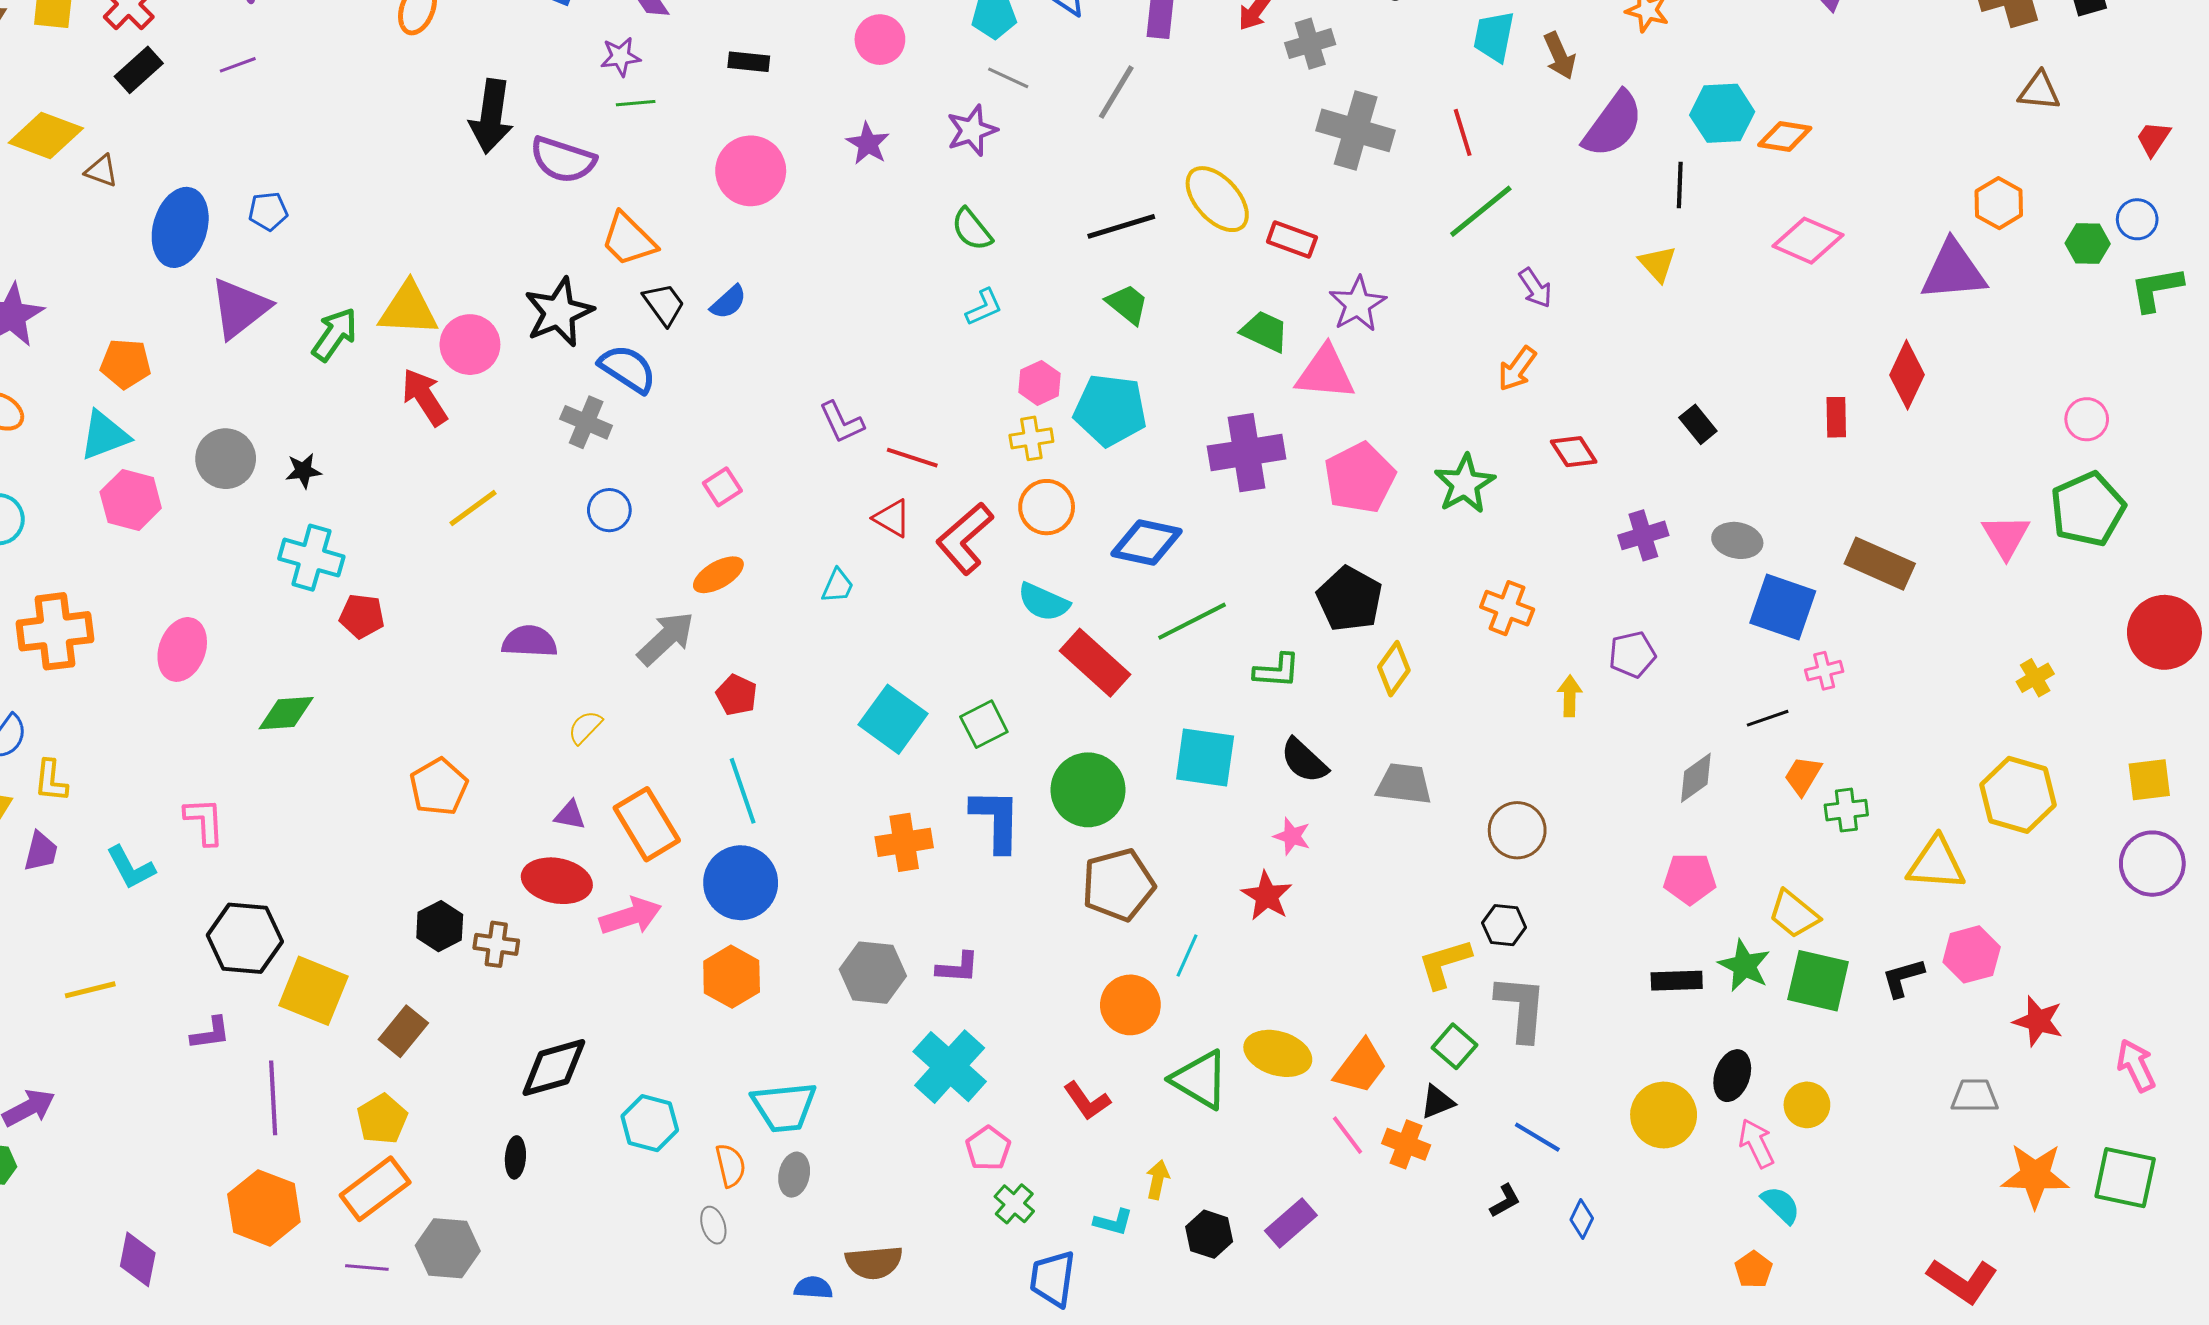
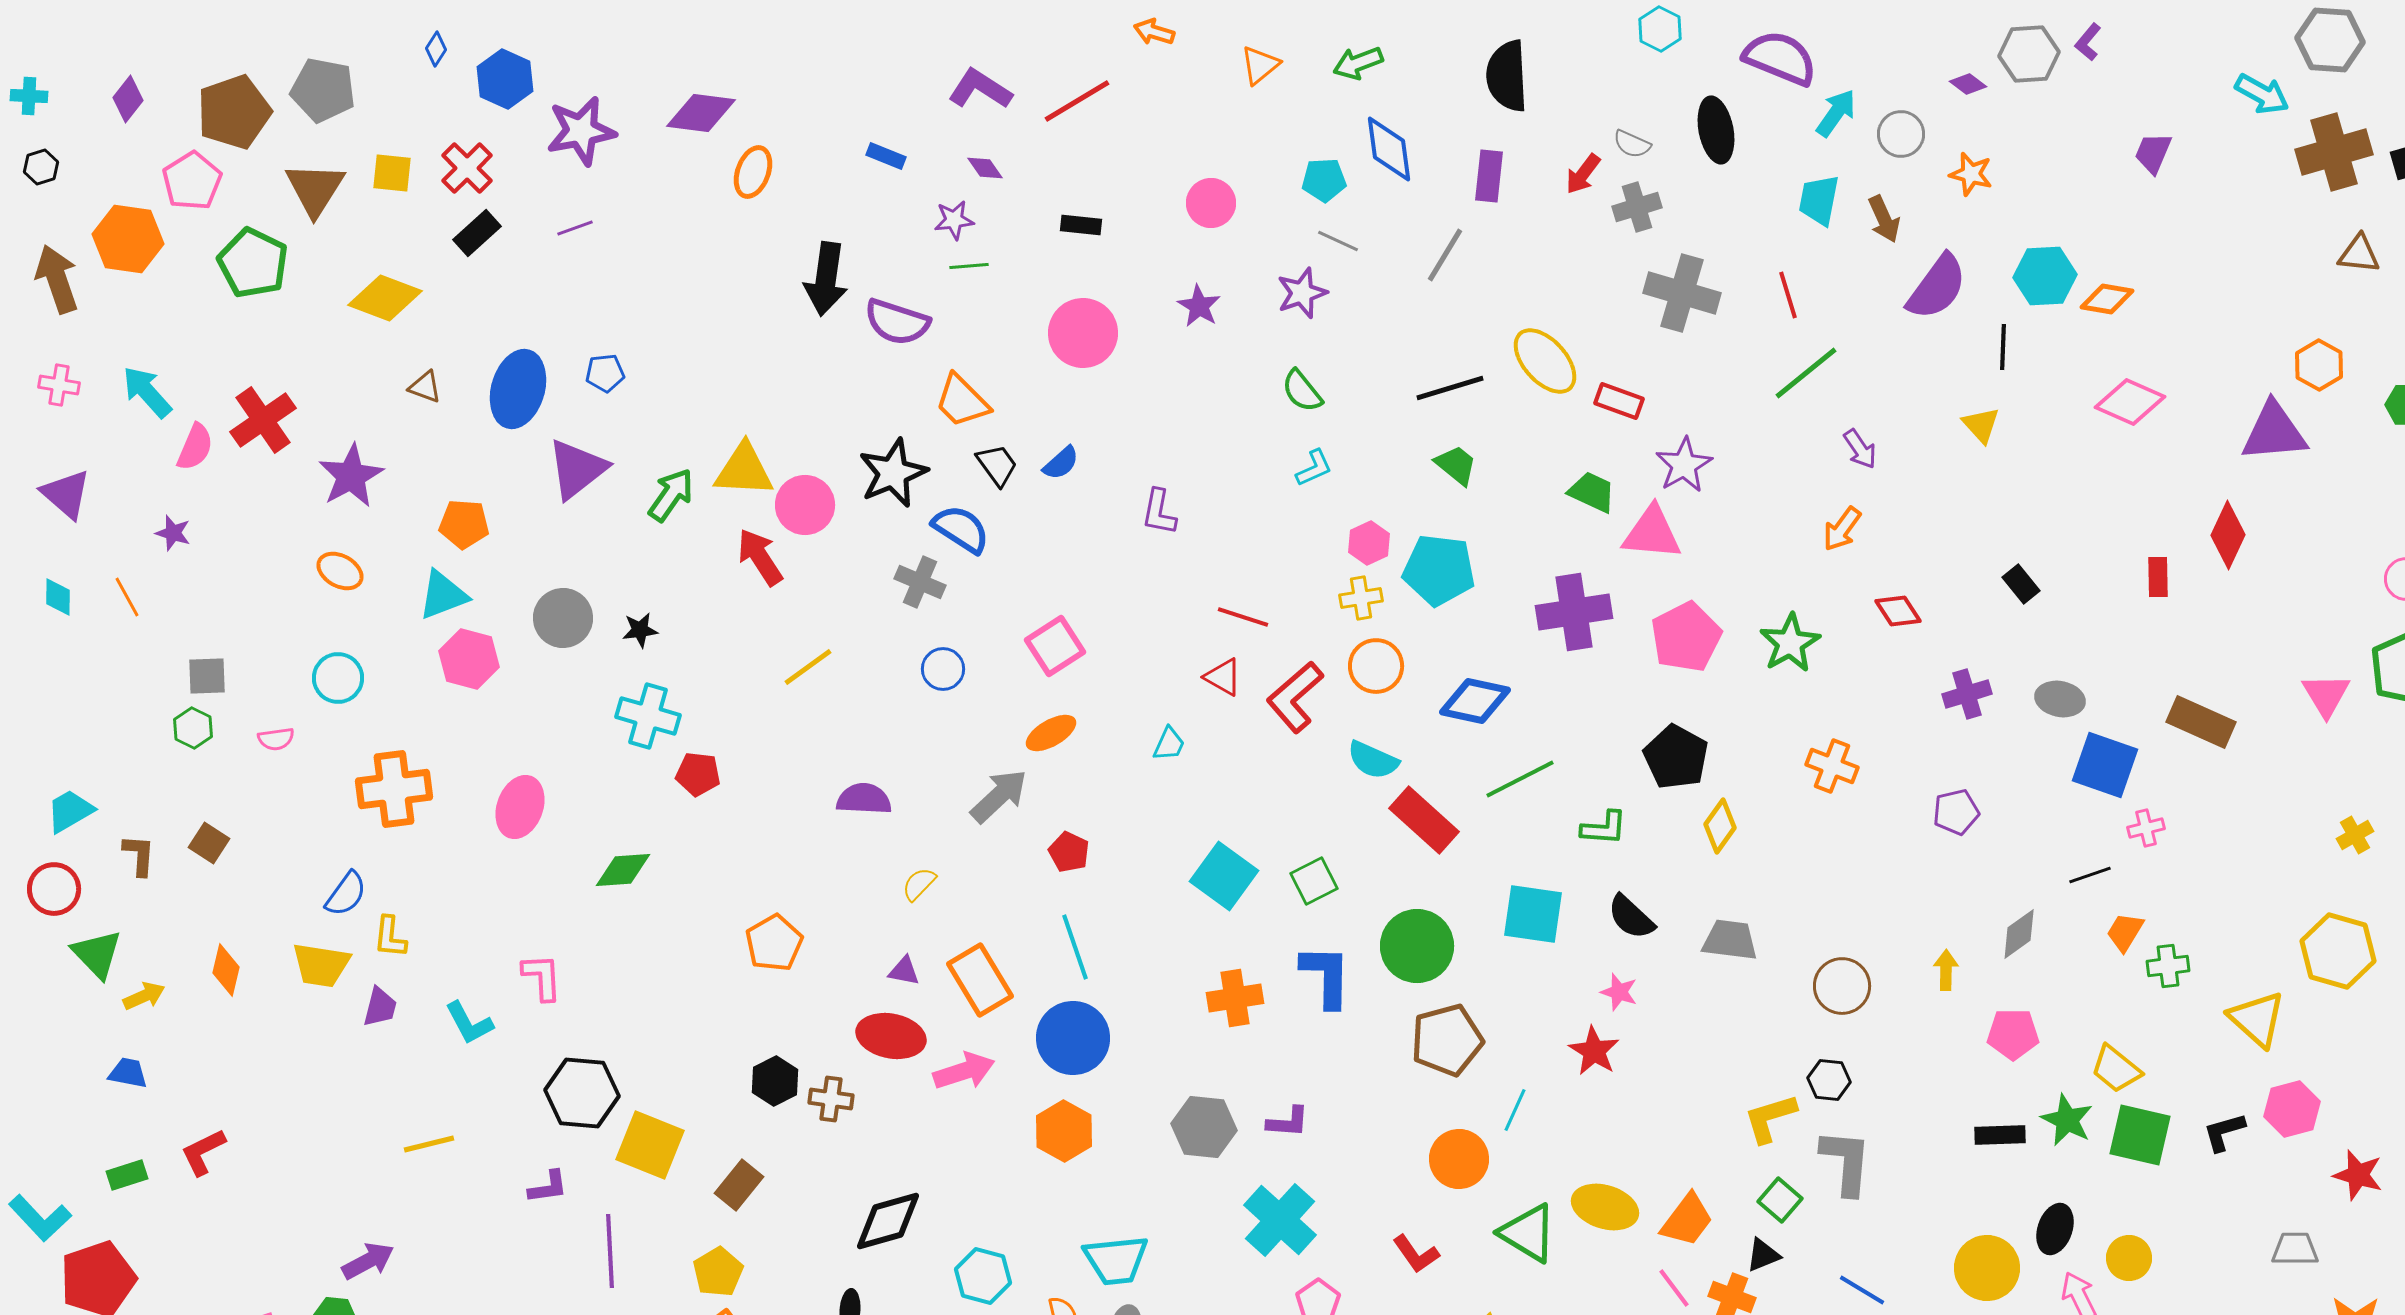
brown triangle: (101, 171) -> (425, 387), moved
purple L-shape: (842, 422) -> (1159, 512), moved, turned 36
pink square: (722, 487) -> (1055, 646), size x1.5
yellow arrow: (1570, 696) -> (1946, 970), moved
yellow triangle: (1936, 864) -> (2257, 1019), turned 38

